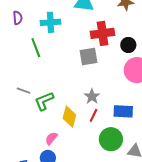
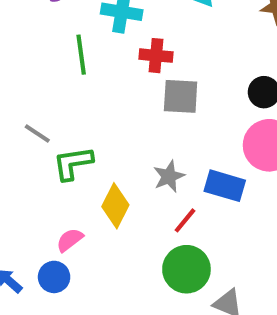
red cross: (102, 33) -> (156, 56), moved, size x0.7
blue rectangle: (123, 111) -> (225, 186), moved
red line: (94, 115) -> (185, 220), moved

